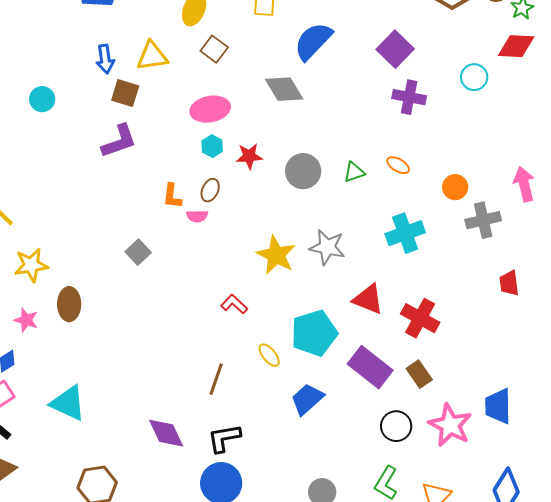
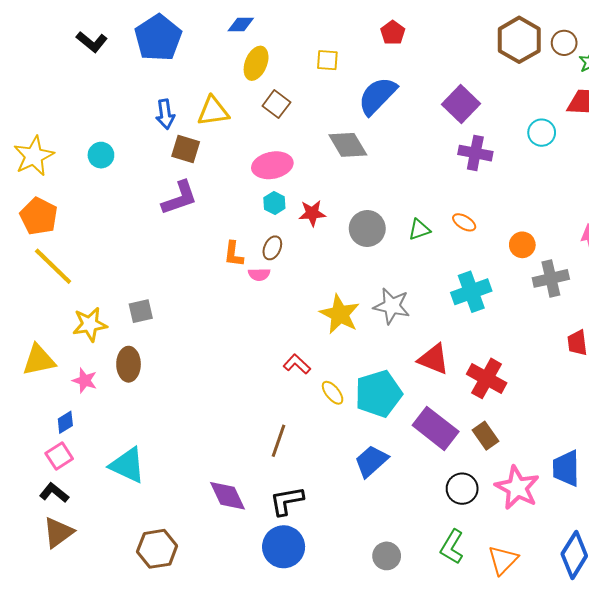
gray square: (138, 252) -> (141, 311), moved, turned 30
yellow ellipse: (269, 355) -> (333, 393), moved

